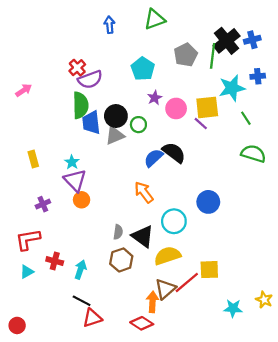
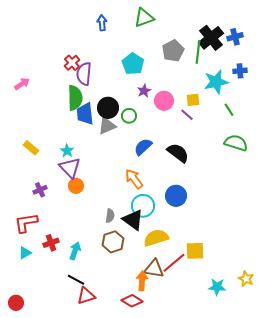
purple semicircle: (90, 79) -> (84, 74), turned 115
yellow square: (207, 107) -> (193, 100), size x0.6
black semicircle: (174, 153) -> (178, 153), moved
yellow rectangle: (33, 159) -> (31, 148), turned -35
blue circle: (208, 202) -> (176, 196), moved
cyan circle: (174, 221) -> (143, 206), moved
red cross: (55, 261) -> (51, 243), turned -35
brown triangle: (165, 289) -> (154, 269), turned 50

